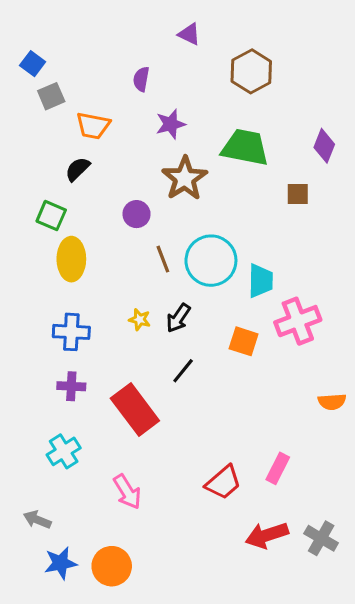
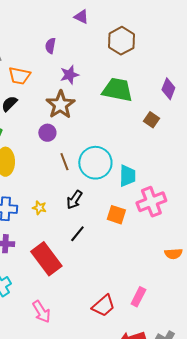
brown star: (185, 178) -> (60, 105), moved
brown square: (298, 194) -> (151, 120), turned 35
yellow star: (140, 320) -> (39, 208), moved

